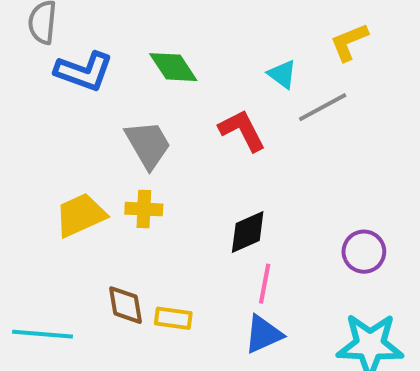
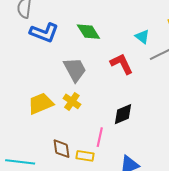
yellow cross: (144, 209) -> (72, 101), turned 30
pink line: (265, 284) -> (100, 137), moved

